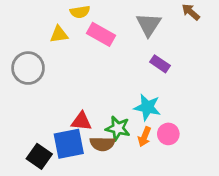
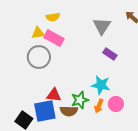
pink rectangle: (101, 34) -> (54, 38), moved
gray circle: (28, 68) -> (39, 57), moved
green star: (118, 128) -> (80, 100), turned -30

